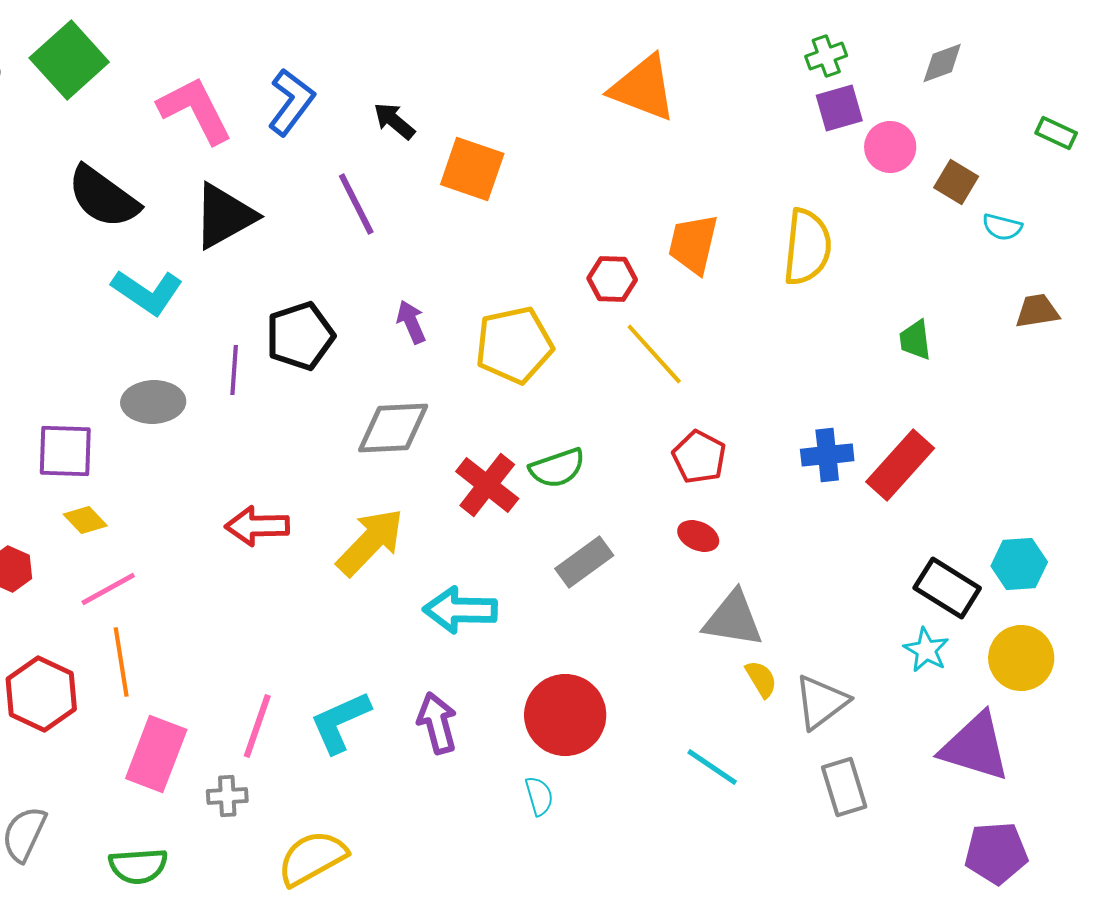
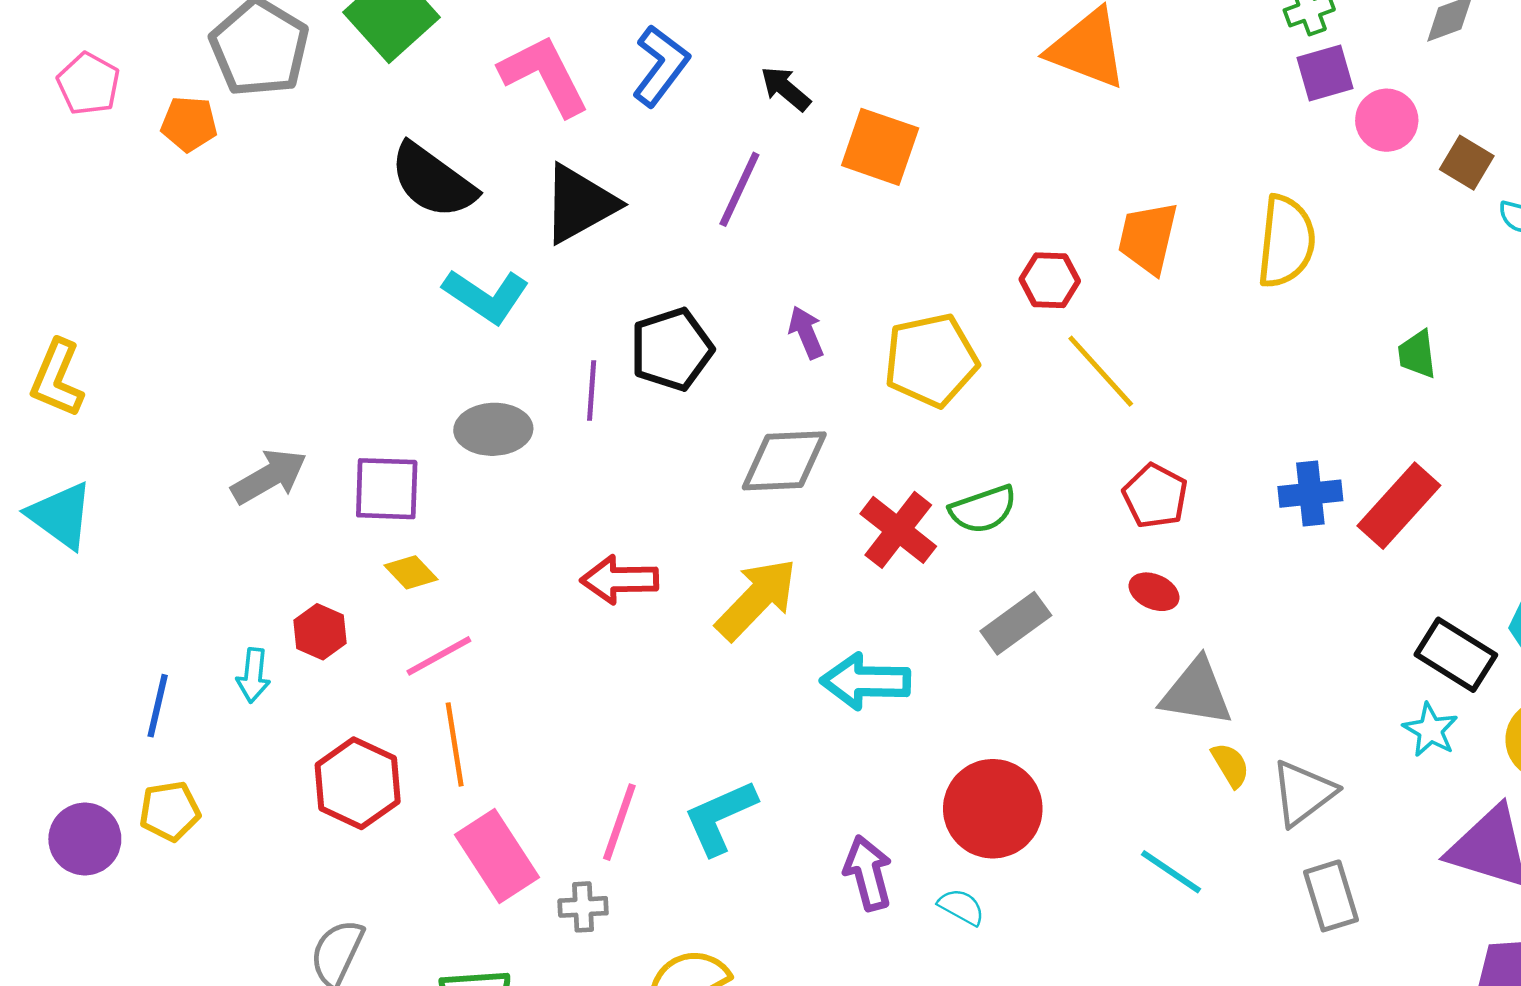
purple line: (356, 204) -> (739, 189), turned 52
purple arrow: (437, 723) -> (868, 873), moved
pink rectangle: (156, 754) -> (497, 856), turned -54
cyan semicircle: (539, 796) -> (961, 907), turned -45

